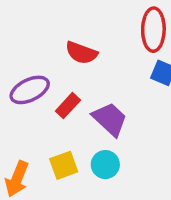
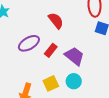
red semicircle: (81, 53) -> (56, 21), turned -144

